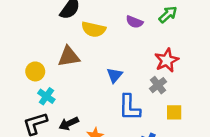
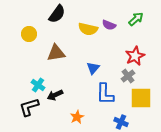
yellow semicircle: (94, 29) -> (88, 29), moved
yellow circle: (35, 71) -> (29, 34), moved
yellow square: (174, 112) -> (141, 98), size x1.6
black arrow: (69, 124) -> (55, 95), moved

